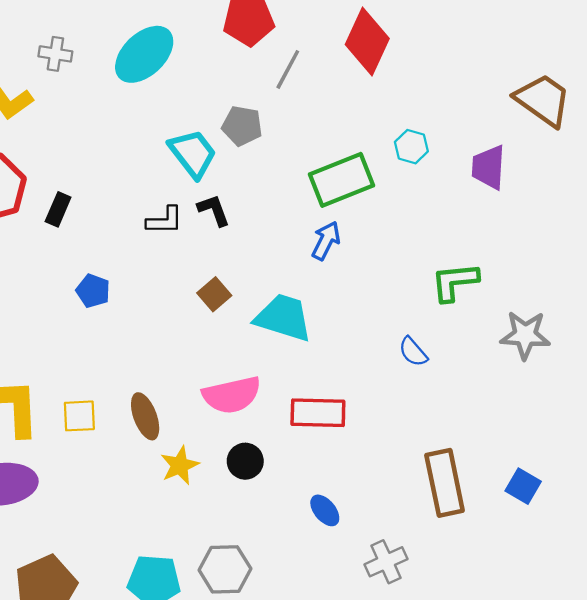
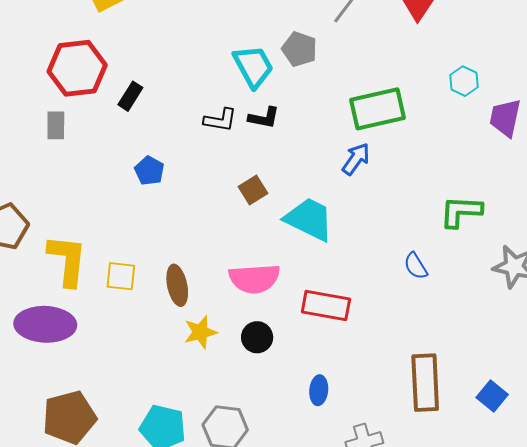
cyan hexagon: (411, 147) -> (464, 81), moved
black L-shape: (214, 210) -> (264, 118), turned 112
blue ellipse: (325, 510) -> (319, 390), turned 36

